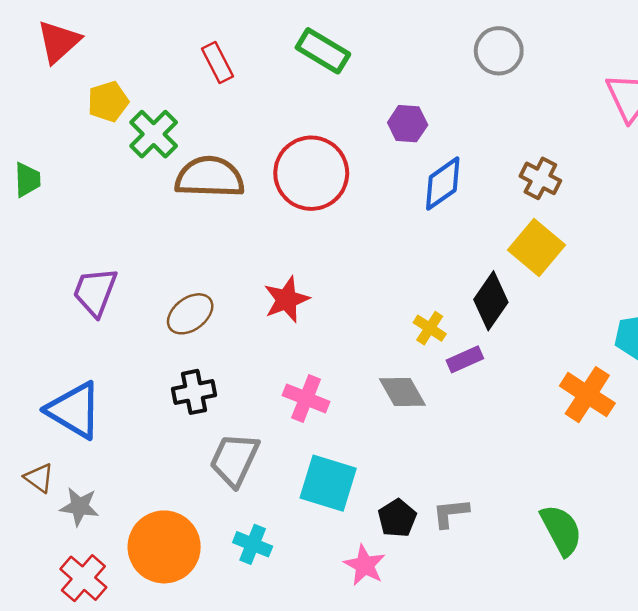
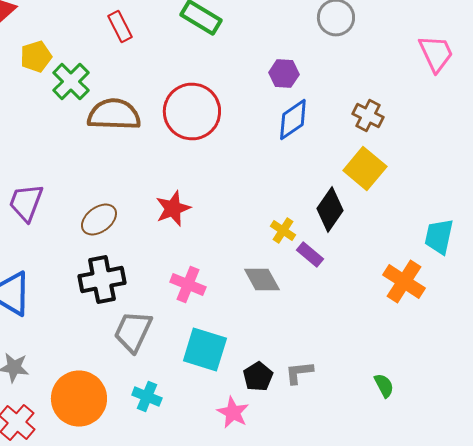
purple hexagon: (408, 124) -> (284, 74), moved
purple rectangle: (465, 359) -> (310, 254), turned 64
black cross: (194, 392) -> (102, 280), size x1.4
green semicircle: (561, 530) -> (384, 386), size x0.6

